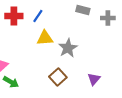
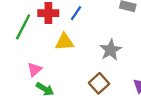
yellow triangle: (45, 38) -> (64, 42), moved

